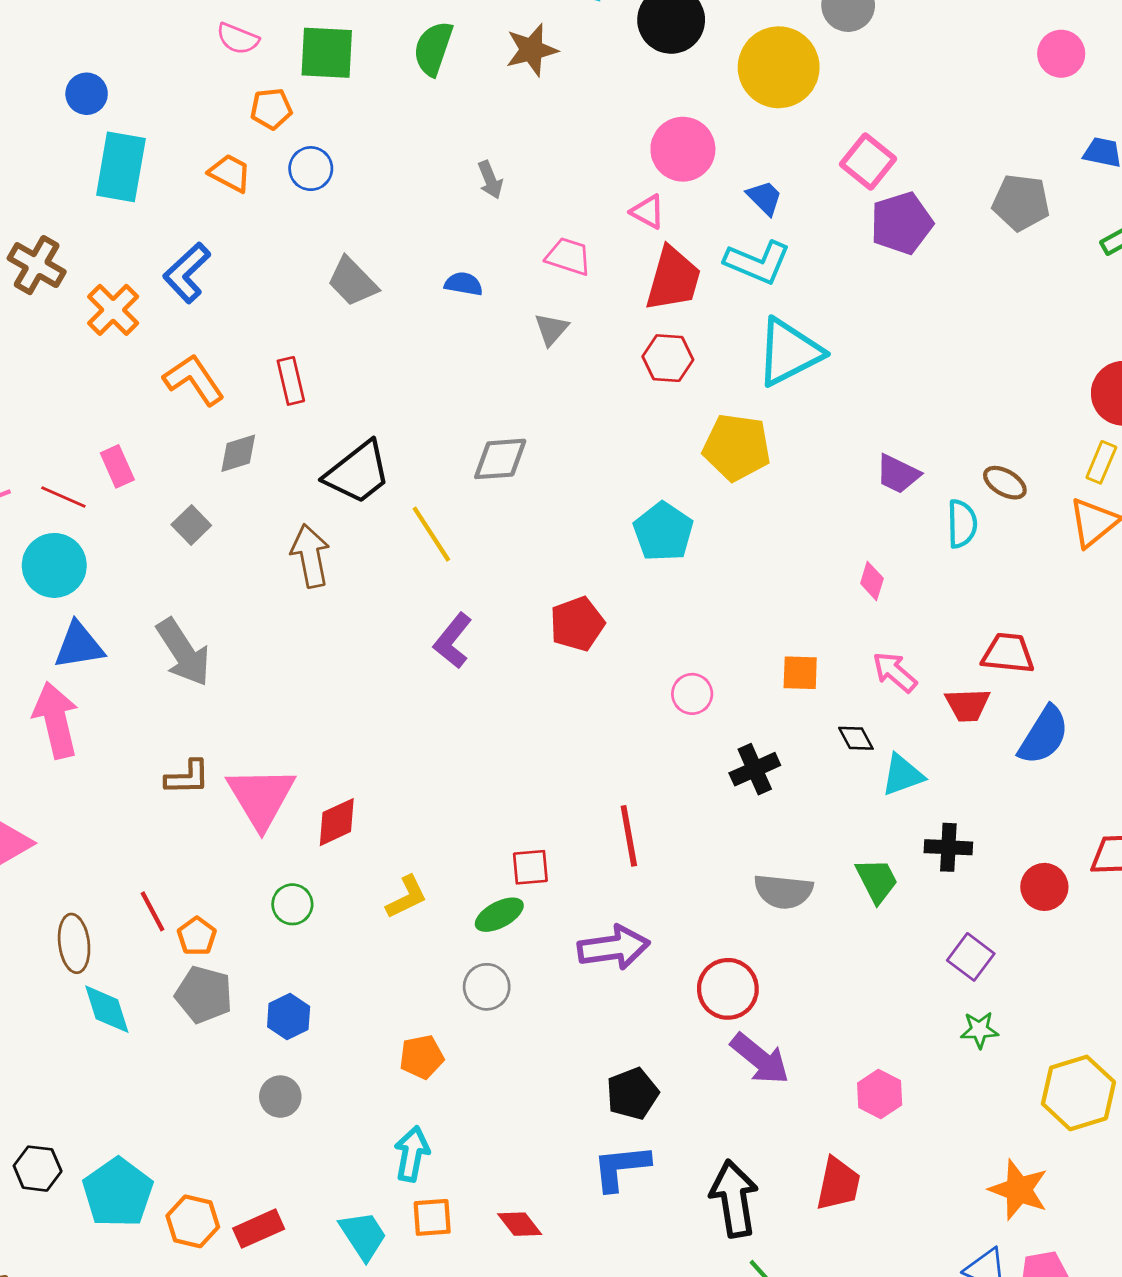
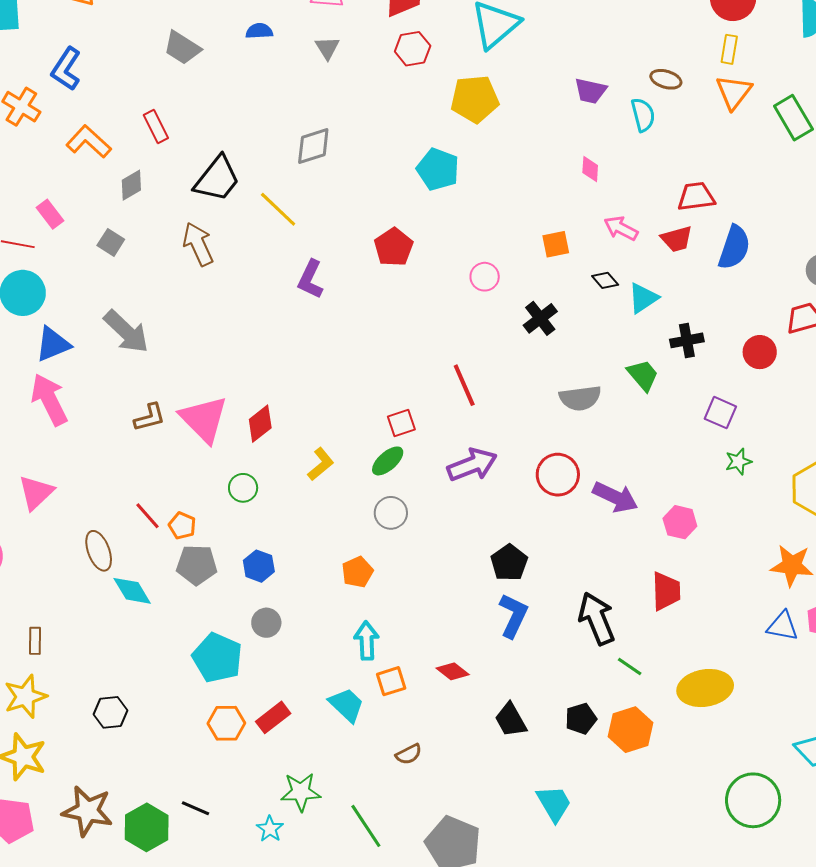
purple arrow: (760, 1059) -> (615, 497), moved
blue L-shape: (621, 1167) -> (513, 616), turned 135
cyan pentagon: (118, 1193) -> (217, 658), moved

